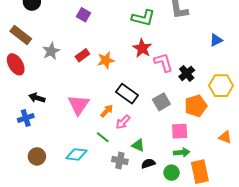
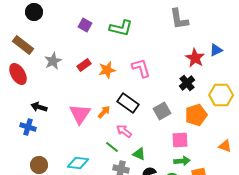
green L-shape: (143, 18) -> (121, 28), moved
red star: (142, 48) -> (195, 58), moved
pink L-shape: (163, 62) -> (141, 68), moved
orange arrow: (107, 111) -> (104, 112), moved
blue cross: (26, 118) -> (28, 127), turned 35
pink arrow: (123, 122) -> (124, 131), turned 84
green line: (103, 137) -> (112, 147), moved

